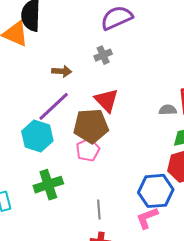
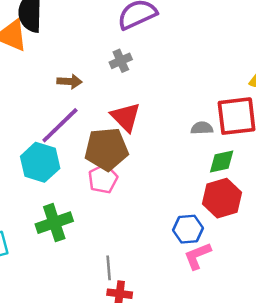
blue hexagon: (156, 191) -> (188, 229), size x0.7
gray line: (99, 210) -> (109, 268), moved
pink L-shape: (147, 218) -> (198, 256), moved

